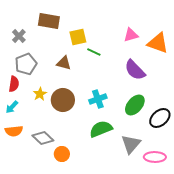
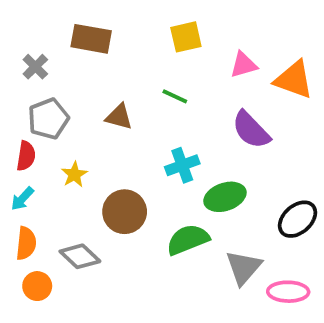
yellow square: (78, 37) -> (186, 37), moved
cyan cross: (98, 99) -> (182, 165), moved
brown circle: (63, 100) -> (125, 212), moved
green ellipse: (135, 105) -> (225, 197), moved, turned 30
orange semicircle: (14, 131) -> (26, 243), turned -78
orange circle: (62, 154) -> (37, 286), moved

